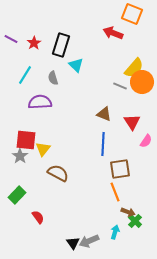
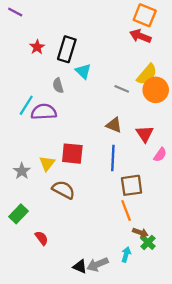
red arrow: (113, 33) -> (140, 36), moved
purple line: (11, 39) -> (15, 12), moved
cyan line: (25, 75) -> (26, 105), moved
gray line: (120, 86) -> (122, 89), moved
red square: (26, 140) -> (72, 154), moved
black triangle: (73, 243) -> (80, 267), turned -32

